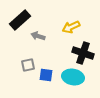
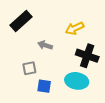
gray arrow: (38, 36) -> (45, 45), moved
blue square: (46, 75) -> (44, 86), moved

